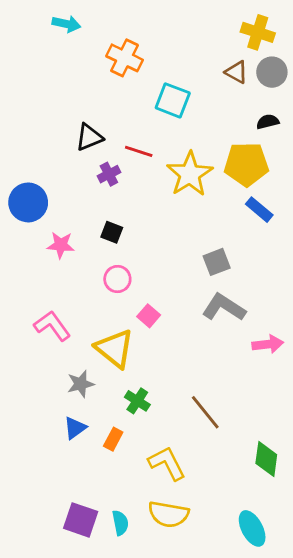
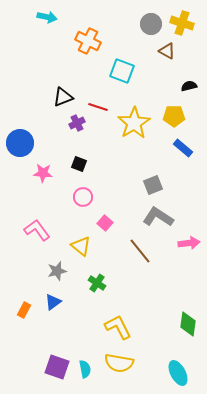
gray circle: (272, 72) -> (151, 24), moved
yellow pentagon: (246, 164) -> (174, 116), size x0.7
yellow triangle: (115, 348) -> (81, 246), size x0.7
brown line: (205, 412) -> (140, 251), moved
orange rectangle: (113, 439) -> (24, 310), moved

